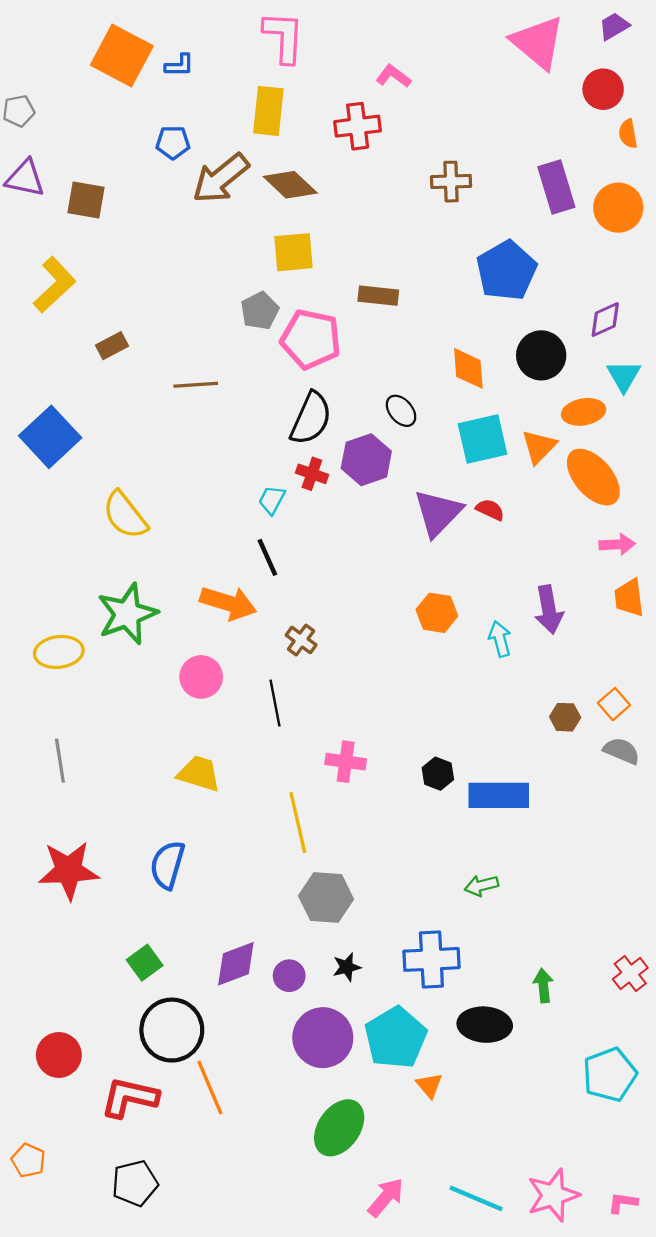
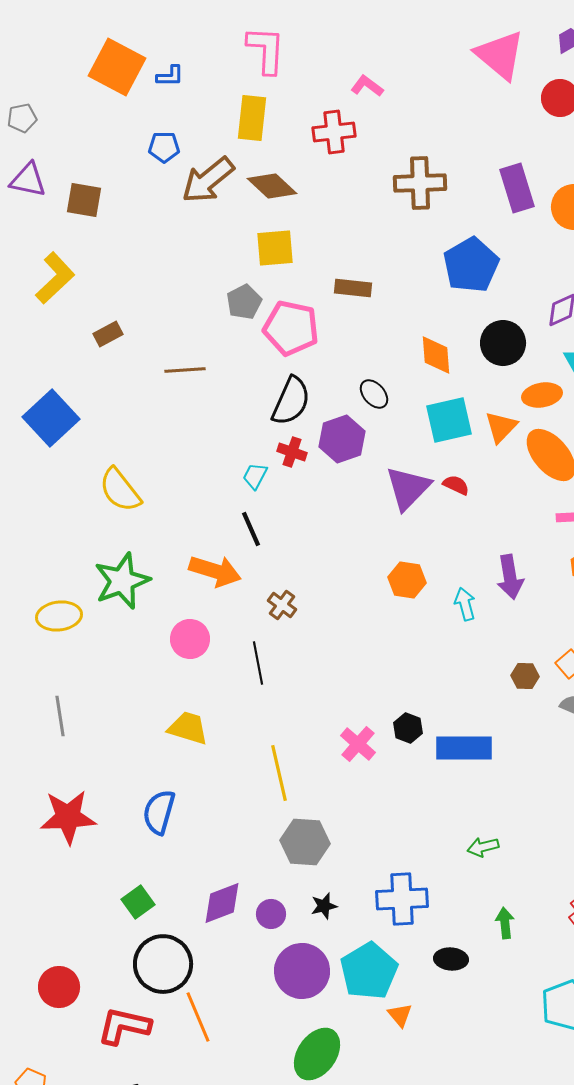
brown cross: (451, 182) -> (420, 183), size x1.4
pink cross: (346, 762) -> (358, 744), moved, turned 33
green arrow: (481, 886) -> (483, 847), moved
black ellipse: (485, 1025) -> (451, 959), size x0.7

